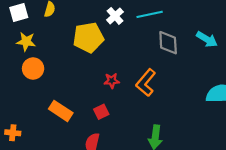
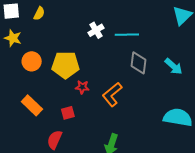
yellow pentagon: (88, 37) -> (66, 65), moved
orange circle: (33, 68) -> (32, 61), moved

